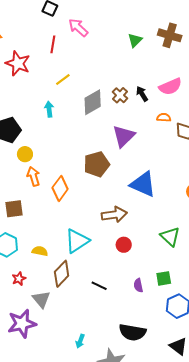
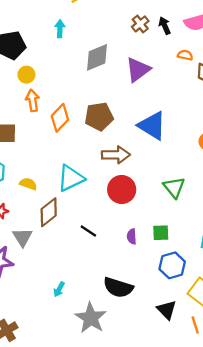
gray diamond: (93, 102) -> (97, 57), moved
brown pentagon: (97, 164) -> (99, 117), moved
red circle: (124, 245) -> (122, 189), size x1.6

